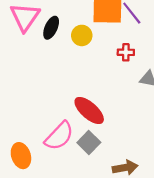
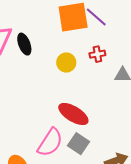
black ellipse: (51, 28) -> (24, 44), turned -35
yellow circle: (82, 35) -> (66, 62), moved

